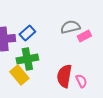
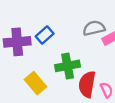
green cross: (27, 59) -> (68, 66), moved

